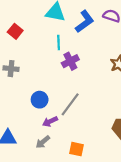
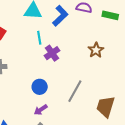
blue circle: (40, 100) -> (40, 87), moved
gray line: (70, 104) -> (75, 91), moved

